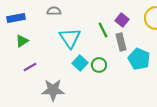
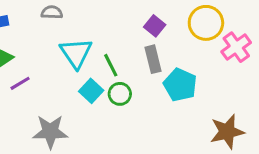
green line: (103, 30) -> (111, 65), moved
purple line: (30, 67) -> (20, 83), moved

